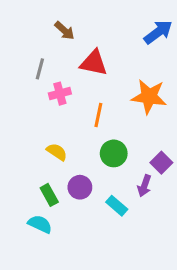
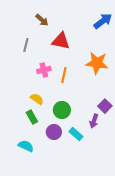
pink cross: (60, 94) -> (44, 70), moved
green circle: (114, 153) -> (62, 110), moved
purple circle: (80, 187) -> (54, 132), moved
green rectangle: (49, 195) -> (32, 117), moved

